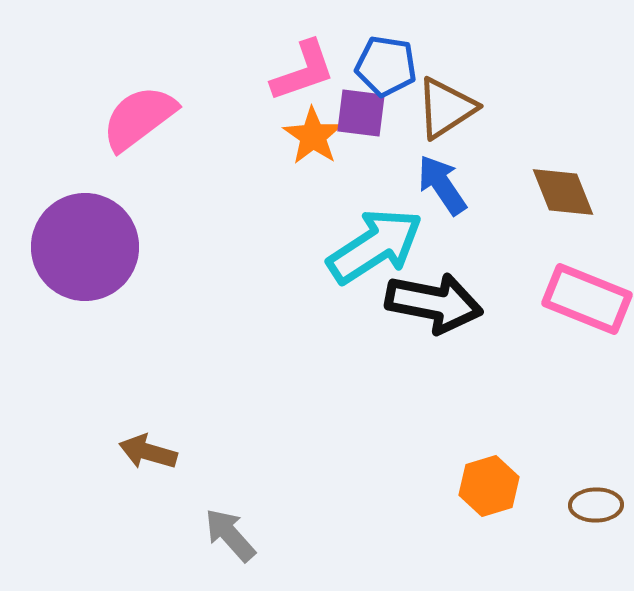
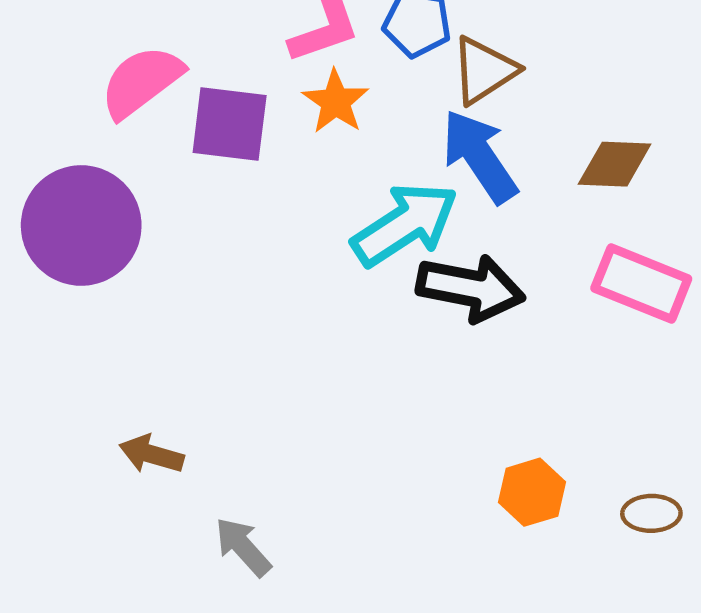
purple square: (361, 113) -> (230, 124), moved, size x1.4
blue arrow: (442, 185) -> (480, 156), size x1.4
brown diamond: (563, 192) -> (615, 164), turned -66

